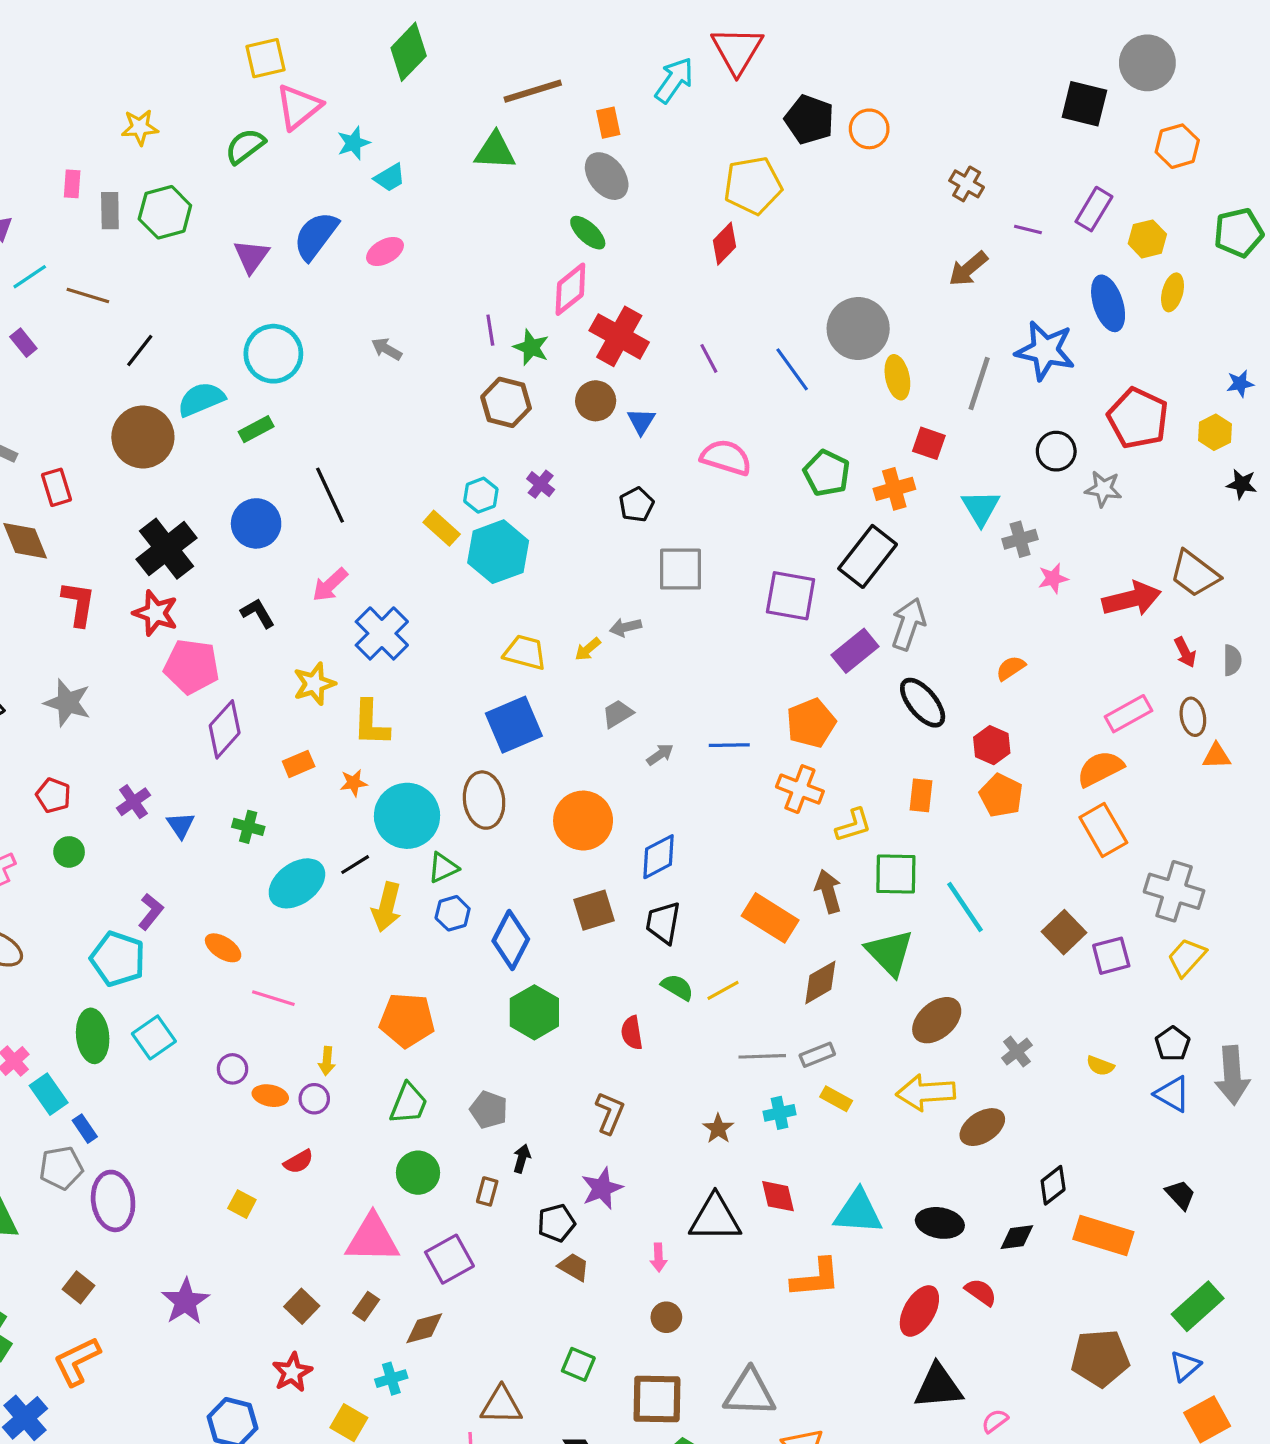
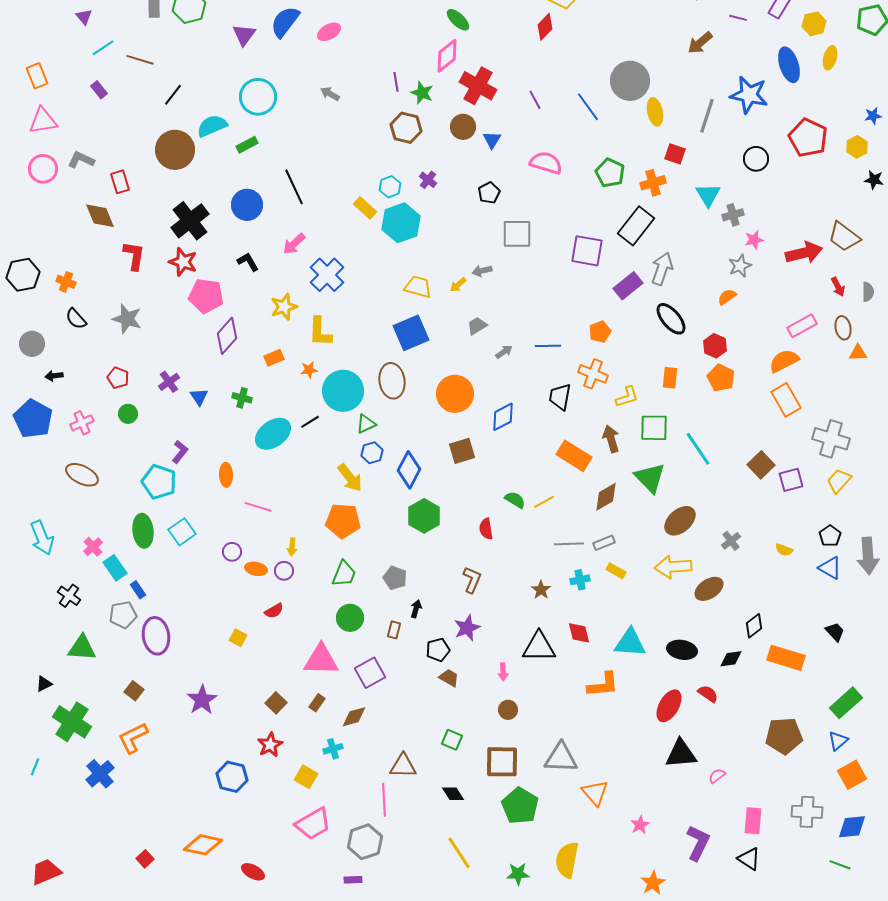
gray star: (1103, 489) -> (740, 266), moved, turned -30
orange pentagon: (811, 723) -> (600, 332), size x0.7
yellow arrow: (387, 907) -> (350, 478), moved, turned -52
black trapezoid: (663, 923) -> (560, 397), moved
orange ellipse: (223, 948) -> (226, 475), turned 55

